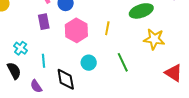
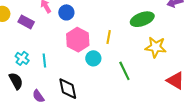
purple rectangle: (44, 22) -> (26, 22), moved, turned -49
cyan line: (43, 61) -> (44, 60), moved
cyan circle: (89, 63) -> (93, 58), moved

